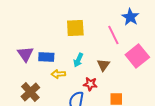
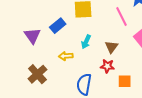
blue rectangle: (46, 57) -> (58, 26), moved, turned -42
red star: (90, 84) -> (107, 66), moved

